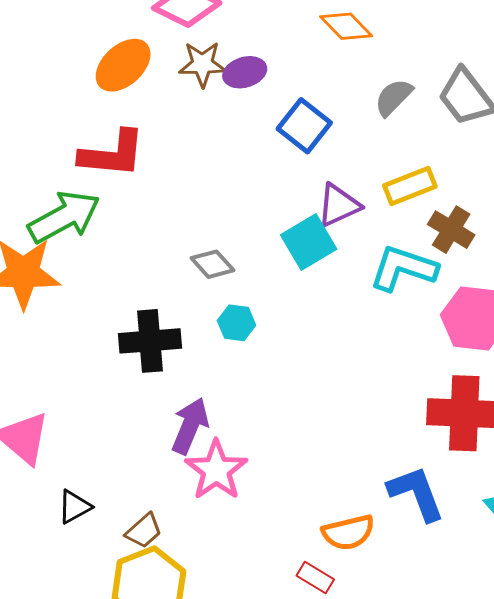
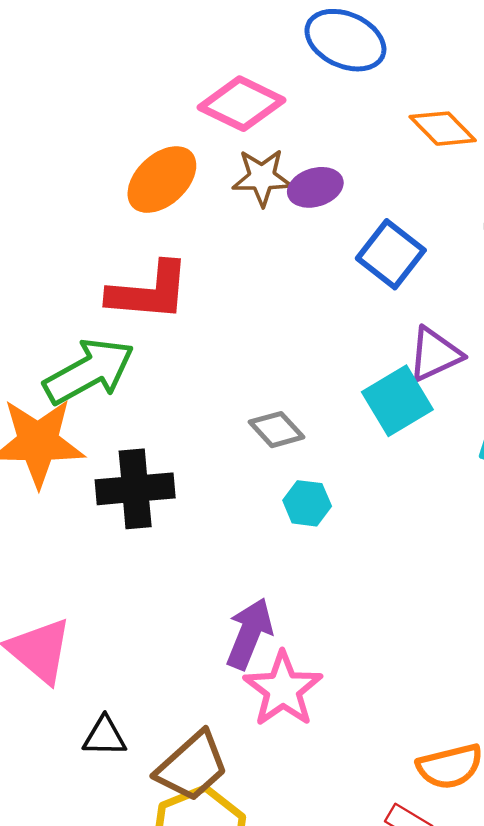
black cross: (150, 341) -> (135, 489), moved
black triangle: (74, 507) -> (105, 736), turned 30
brown trapezoid: (144, 531) -> (192, 766), size x1.6

